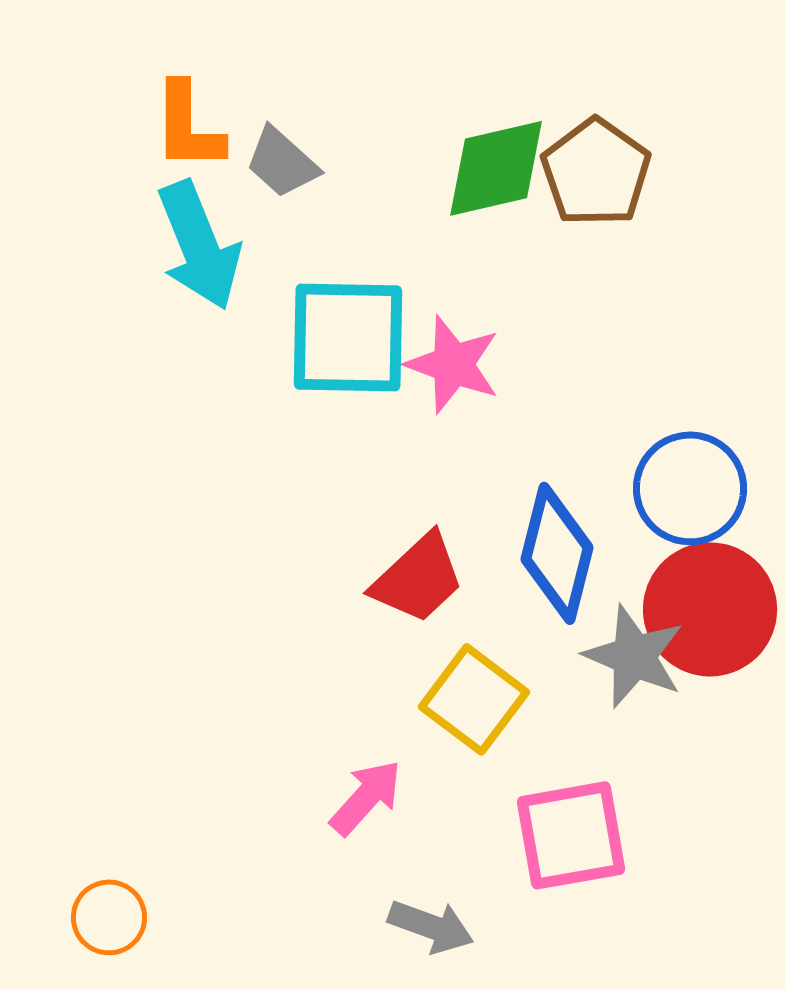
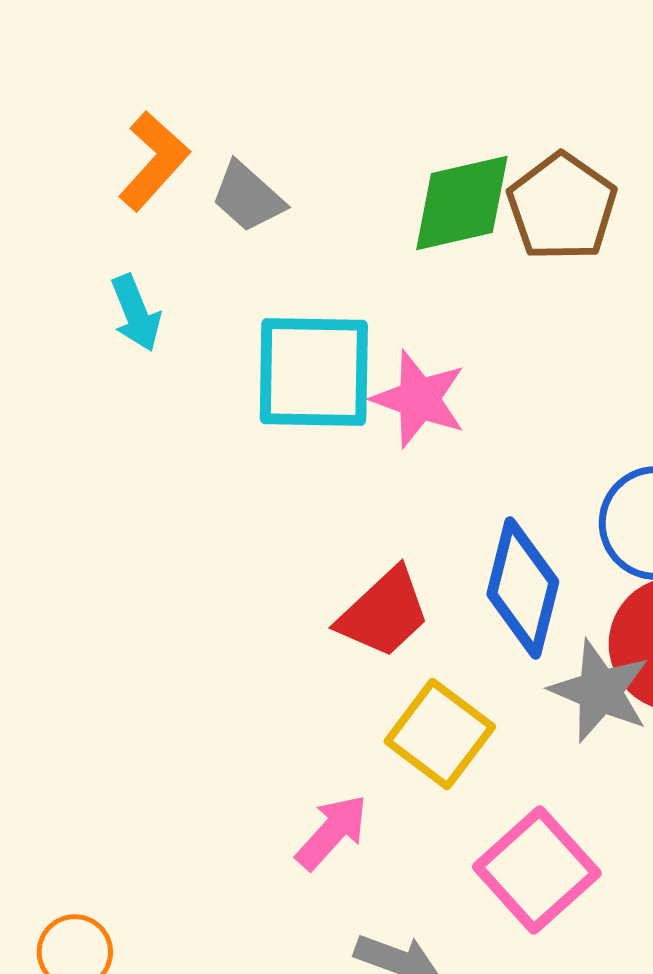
orange L-shape: (188, 126) -> (154, 161), turned -138
cyan arrow: (199, 245) -> (136, 313), moved, size x0.6
pink square: (571, 835) -> (537, 870), turned -32

